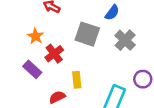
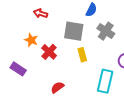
purple rectangle: (32, 69) -> (18, 69), moved
yellow rectangle: (77, 80) -> (82, 55), moved

